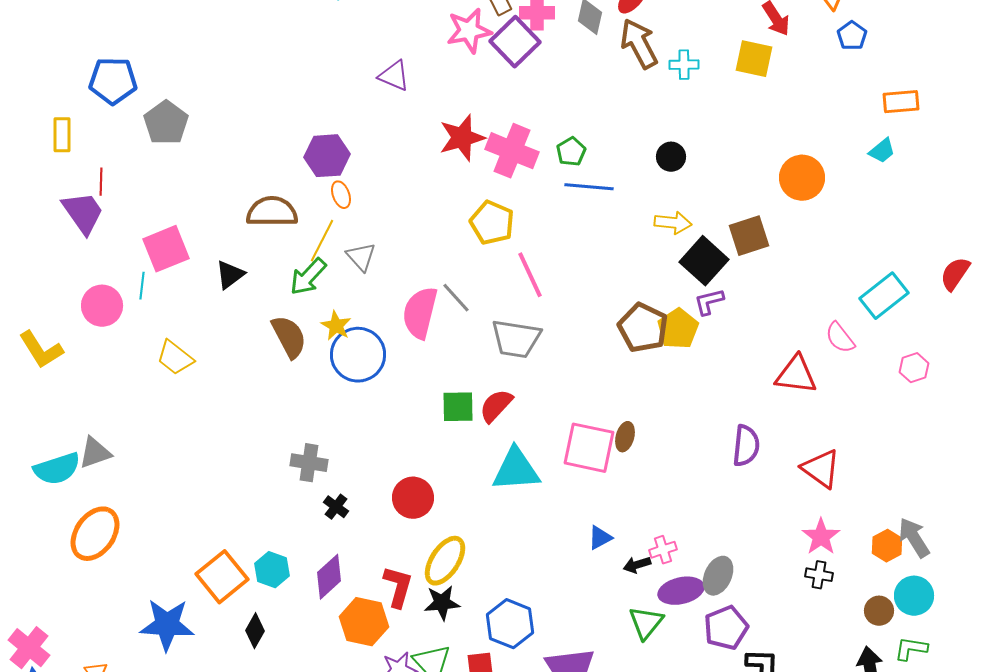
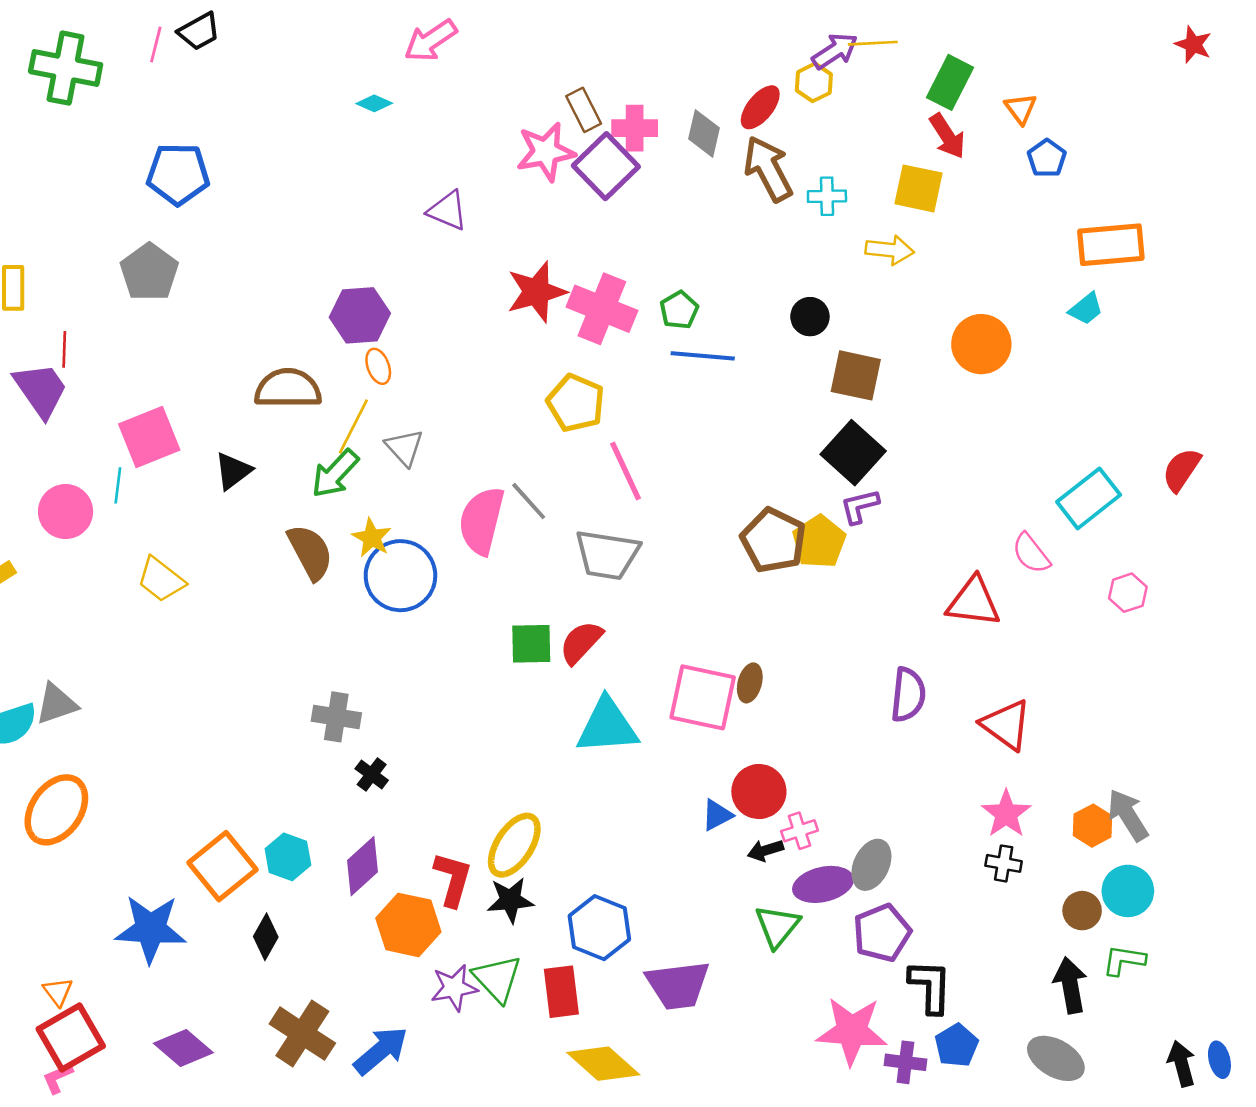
blue pentagon: (113, 81) -> (178, 174), moved
orange rectangle: (901, 102) -> (1111, 245), size x1.4
yellow arrow: (673, 223) -> (890, 250), moved
brown square: (749, 236) -> (856, 375), moved, turned 30
red circle: (413, 498) -> (759, 792), moved

